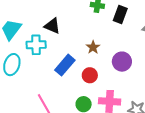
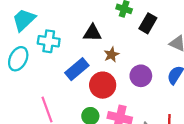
black triangle: (52, 26) -> (92, 33), moved, turned -30
red circle: (90, 75) -> (103, 85), size x1.5

